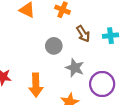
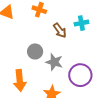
cyan cross: (110, 36) -> (81, 23), moved
gray circle: (54, 46) -> (35, 51), moved

